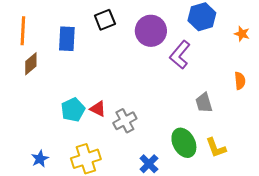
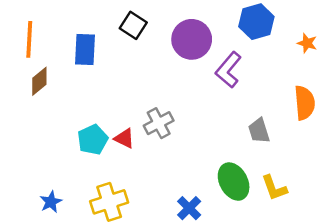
black square: (105, 20) -> (133, 25), turned -35
orange semicircle: (240, 81) -> (305, 103), size x1.5
gray cross: (125, 121) -> (159, 123), moved

